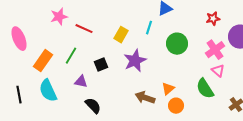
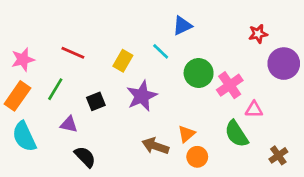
pink star: (59, 17) -> (23, 59), moved
red star: (213, 19) -> (258, 34), moved
cyan line: (149, 28) -> (161, 51), turned -64
pink cross: (215, 50) -> (230, 85), moved
pink triangle: (218, 71) -> (254, 109), turned -40

